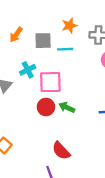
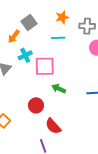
orange arrow: (16, 35) -> (14, 36), moved
gray square: (43, 41) -> (29, 23), moved, turned -35
red circle: (46, 107) -> (36, 105), moved

